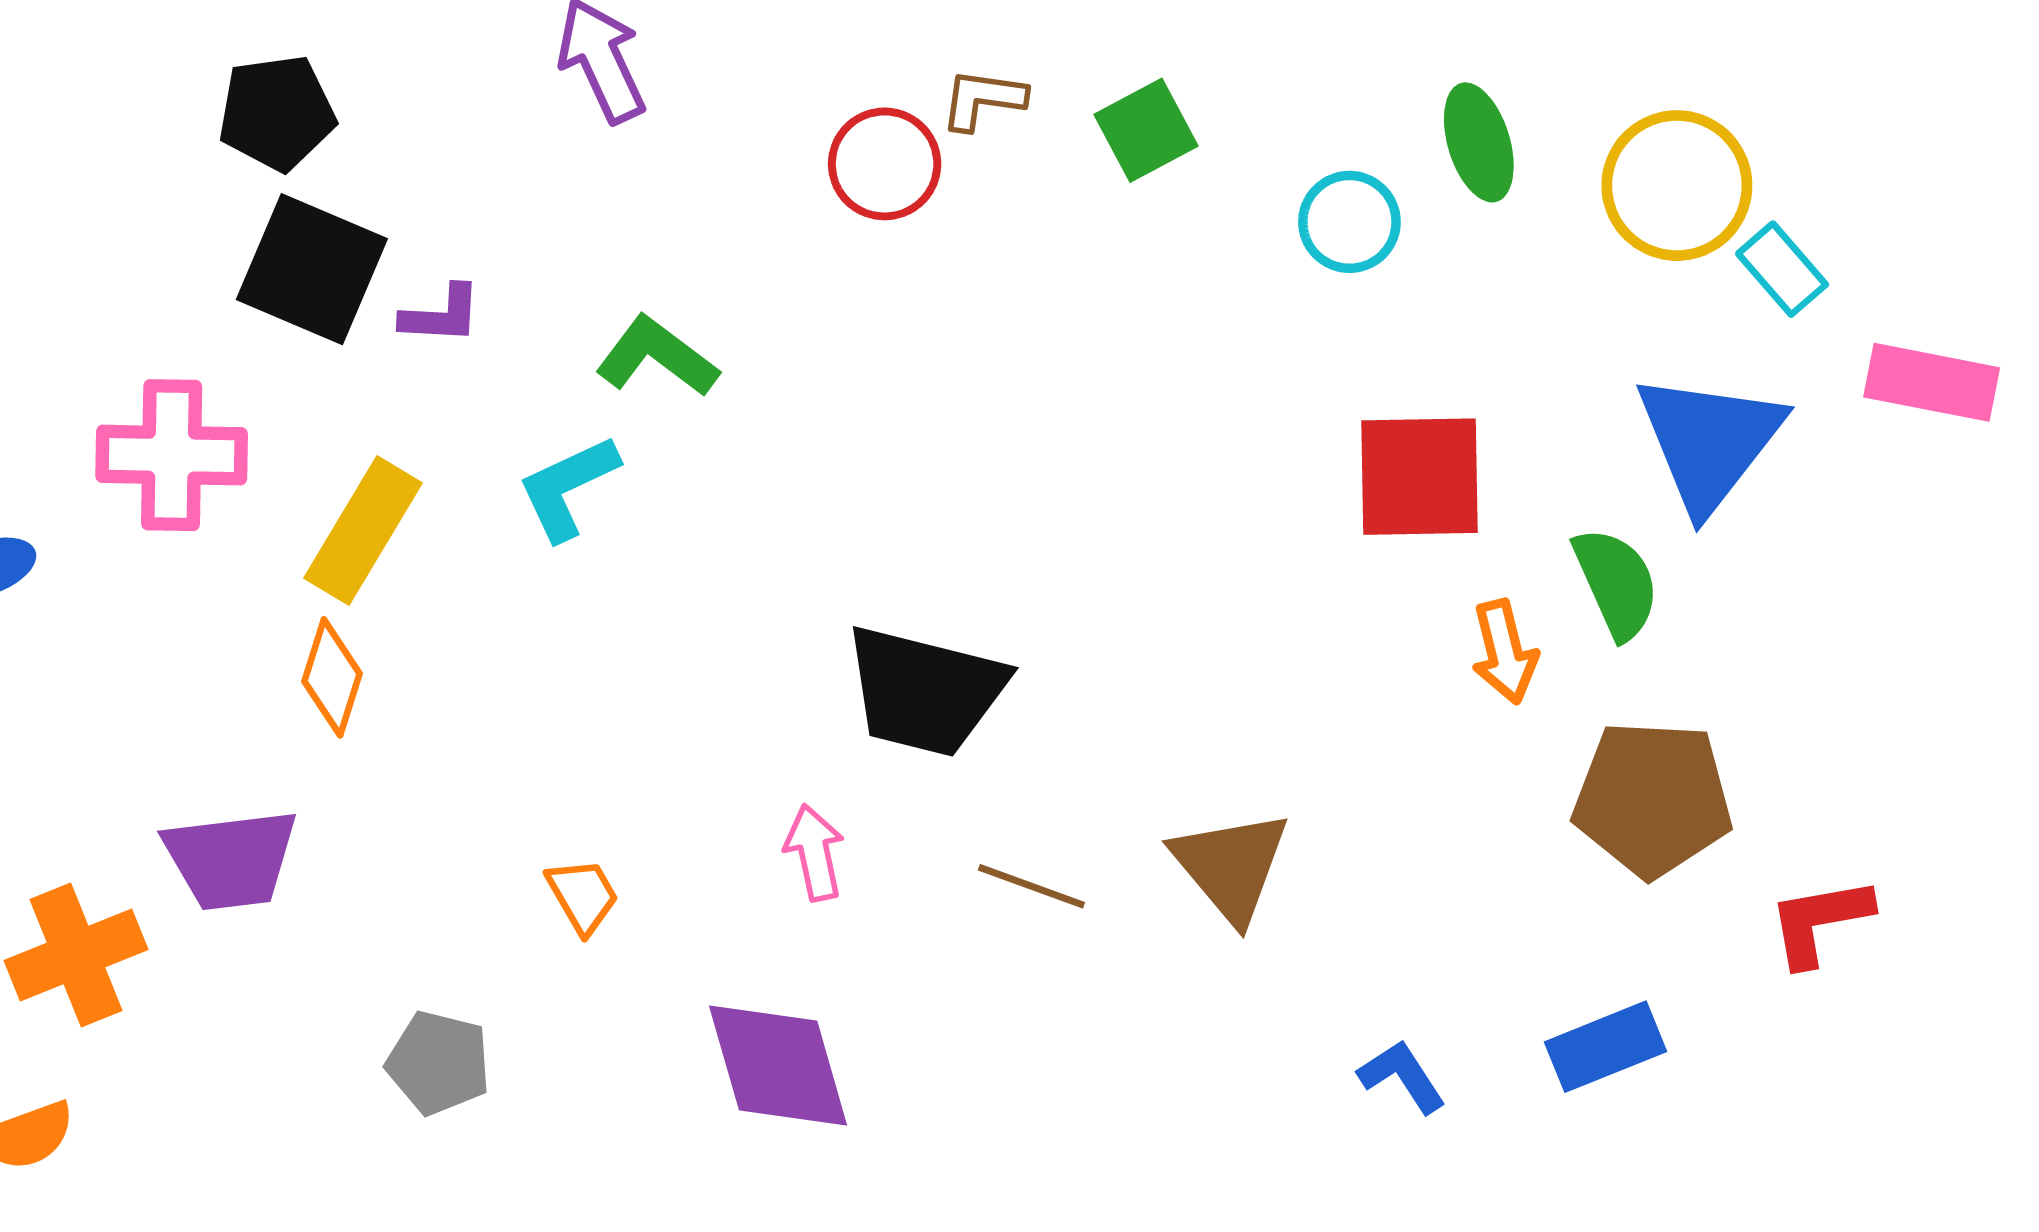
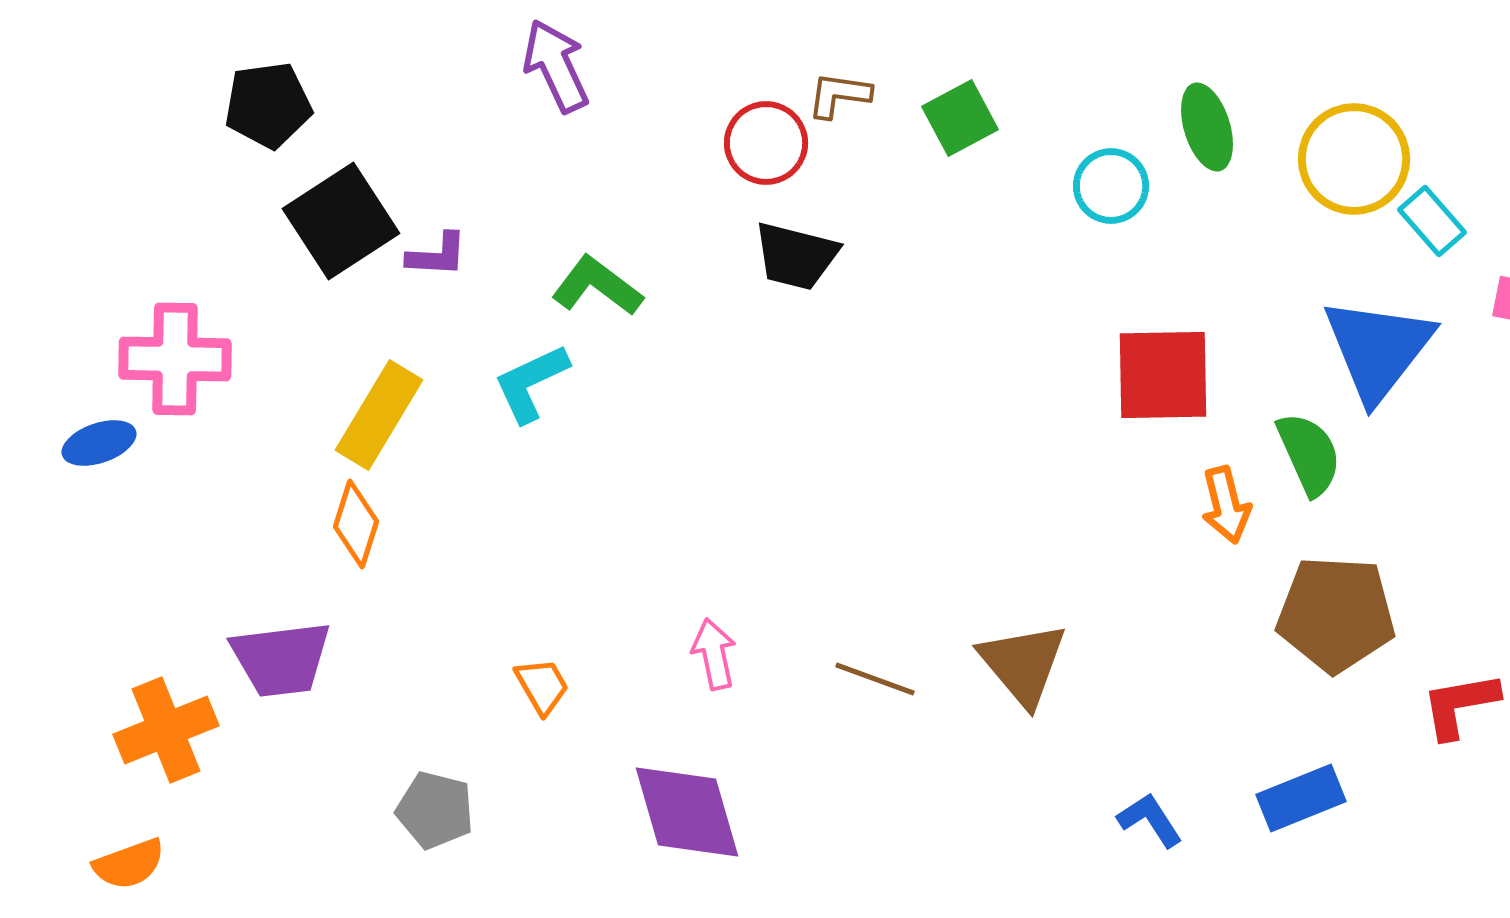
black pentagon: (277, 113) -> (268, 105), moved
black square: (312, 269) -> (341, 221), turned 34
pink cross: (172, 455) -> (175, 359), moved
black trapezoid: (925, 691) -> (796, 256), moved, size x0.7

